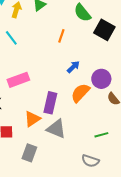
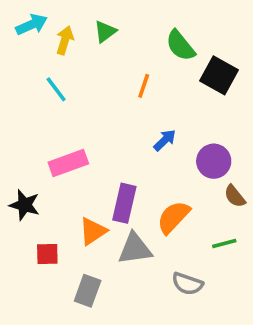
orange semicircle: (80, 93) -> (173, 217), moved
gray triangle: (56, 129) -> (135, 249), turned -30
green line: (101, 135) -> (224, 244), moved
gray semicircle: (90, 161) -> (187, 284), moved

